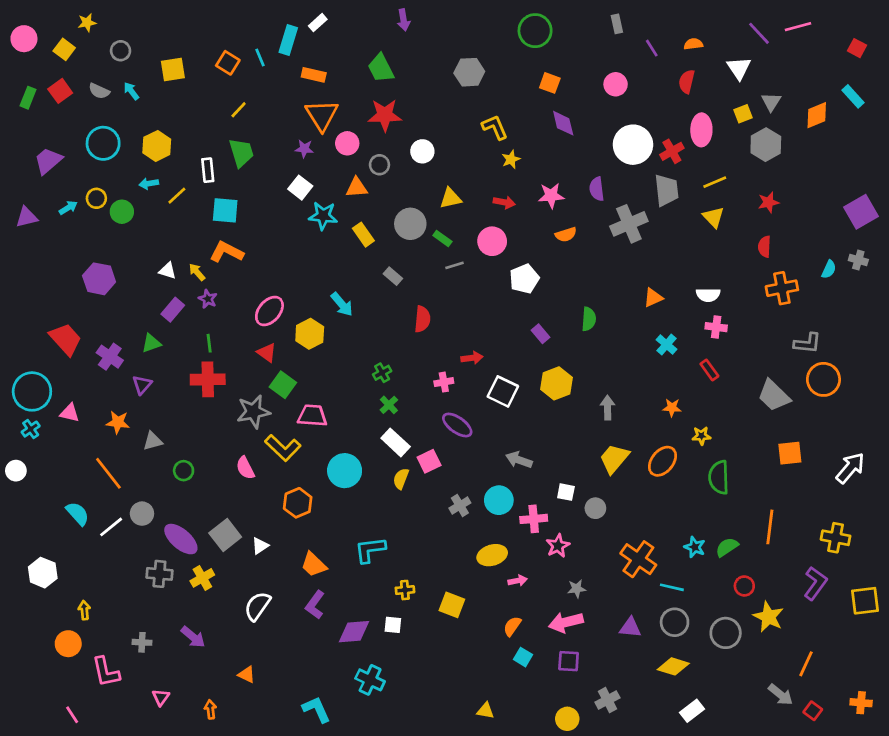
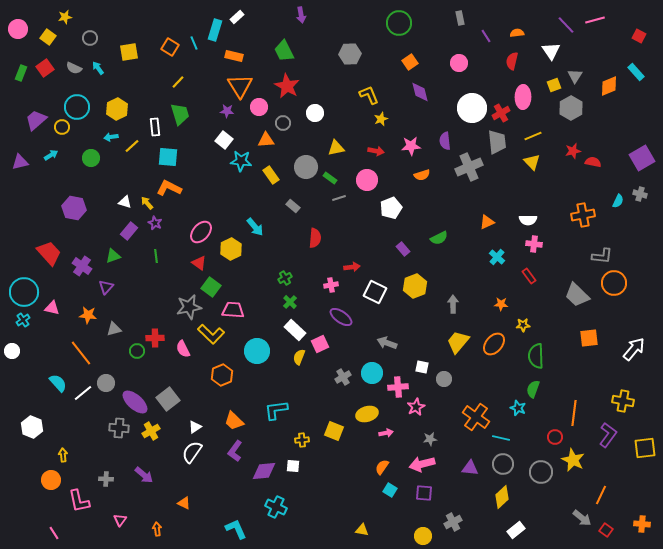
orange square: (550, 83) -> (410, 62), turned 35
red star: (385, 115) -> (287, 86), turned 30
yellow circle: (96, 198) -> (62, 127), moved
red semicircle: (764, 247) -> (593, 162), moved, turned 98
green semicircle: (589, 319) -> (439, 238), turned 60
red cross: (208, 379) -> (155, 338), moved, size x0.7
orange line: (770, 527) -> (574, 413), moved
white triangle: (260, 546) -> (195, 427), moved
green semicircle: (727, 547) -> (533, 389), moved, turned -36
yellow square: (452, 605) -> (334, 431), moved
yellow diamond: (673, 666) -> (502, 497), turned -60

